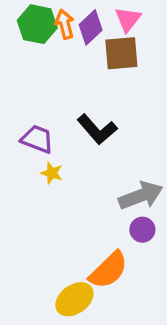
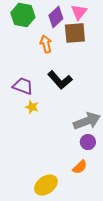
orange arrow: (65, 24) -> (46, 44), moved
orange semicircle: (108, 270) -> (80, 167), moved, size x0.6

